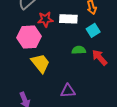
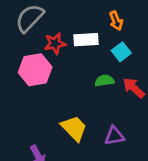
yellow trapezoid: (40, 63) -> (74, 128), moved
purple triangle: (68, 91) -> (114, 136), moved

